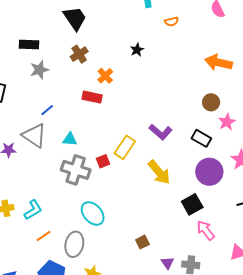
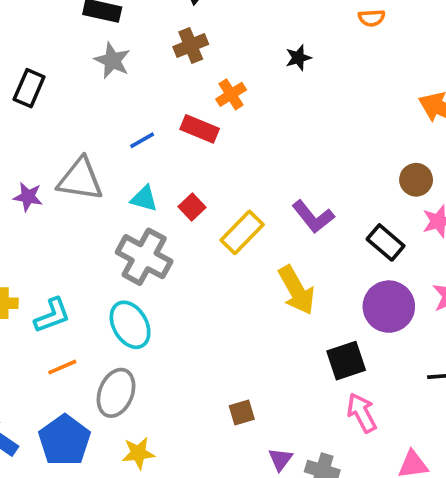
gray star: (39, 70) -> (112, 60), turned 30
blue line: (47, 110) -> (142, 140), moved
gray triangle: (34, 135) -> (80, 179), turned -36
red square: (103, 161) -> (192, 207), moved, turned -32
cyan ellipse: (93, 213) -> (130, 325), moved

